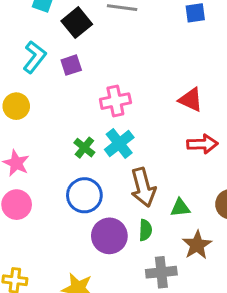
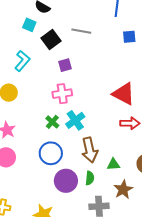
purple square: (71, 65) -> (65, 65), moved
red triangle: (191, 100) -> (124, 94), size x1.4
pink cross: (115, 101) -> (62, 94), moved

